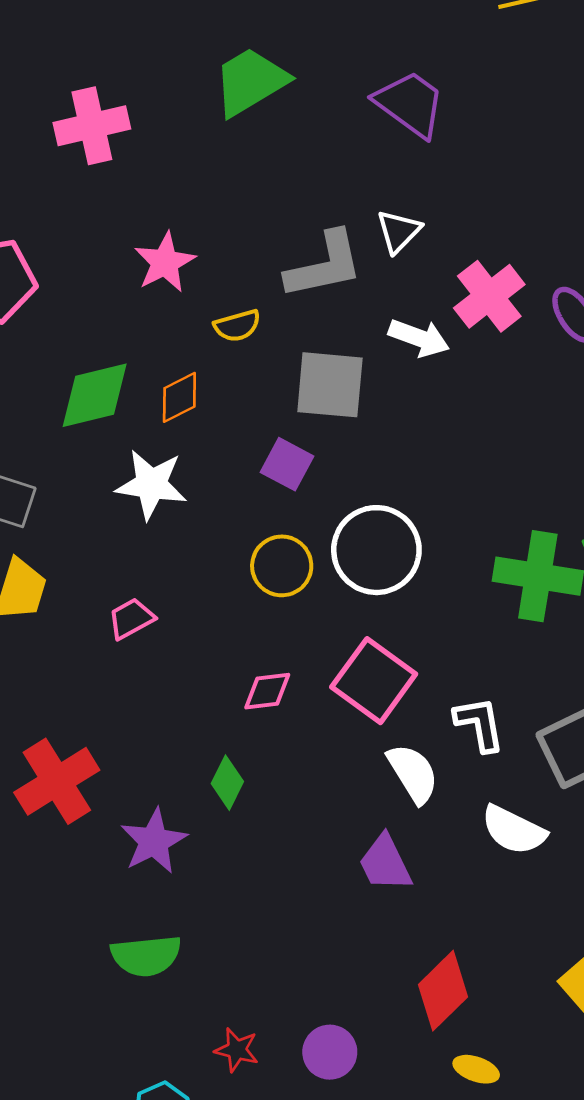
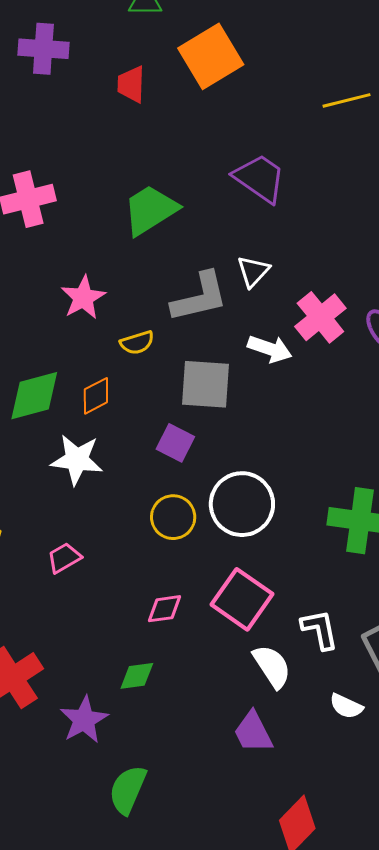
green trapezoid: (250, 82) -> (150, 210), moved
green diamond: (227, 783) -> (137, 676), turned 57
white semicircle: (514, 830) -> (346, 706), size x0.7
green semicircle: (146, 956) -> (128, 790), moved, turned 120

